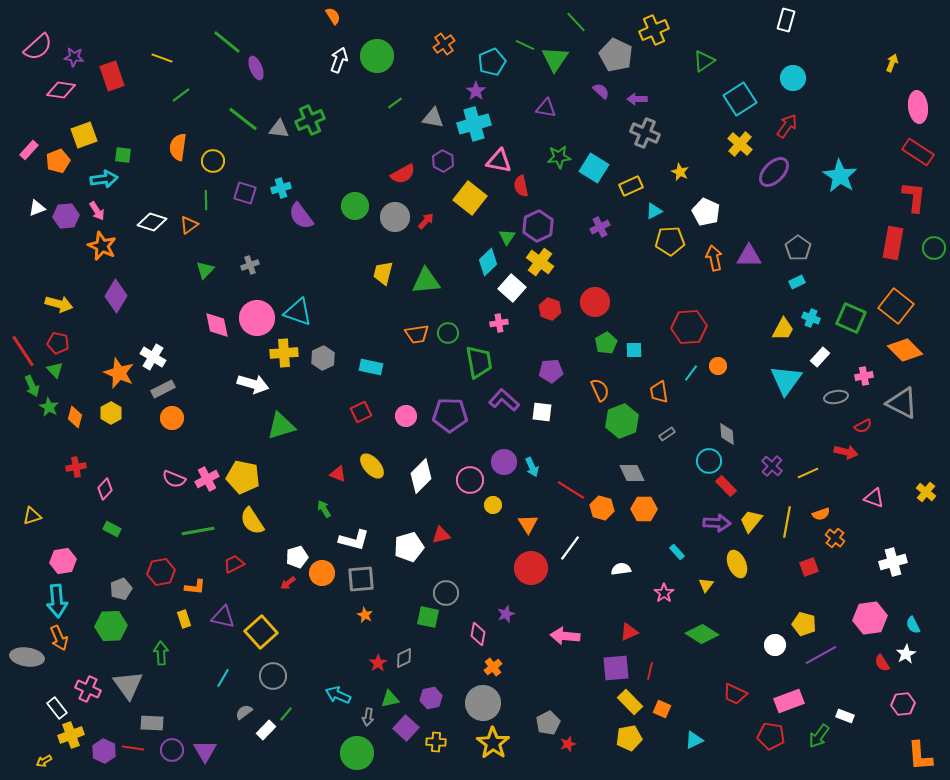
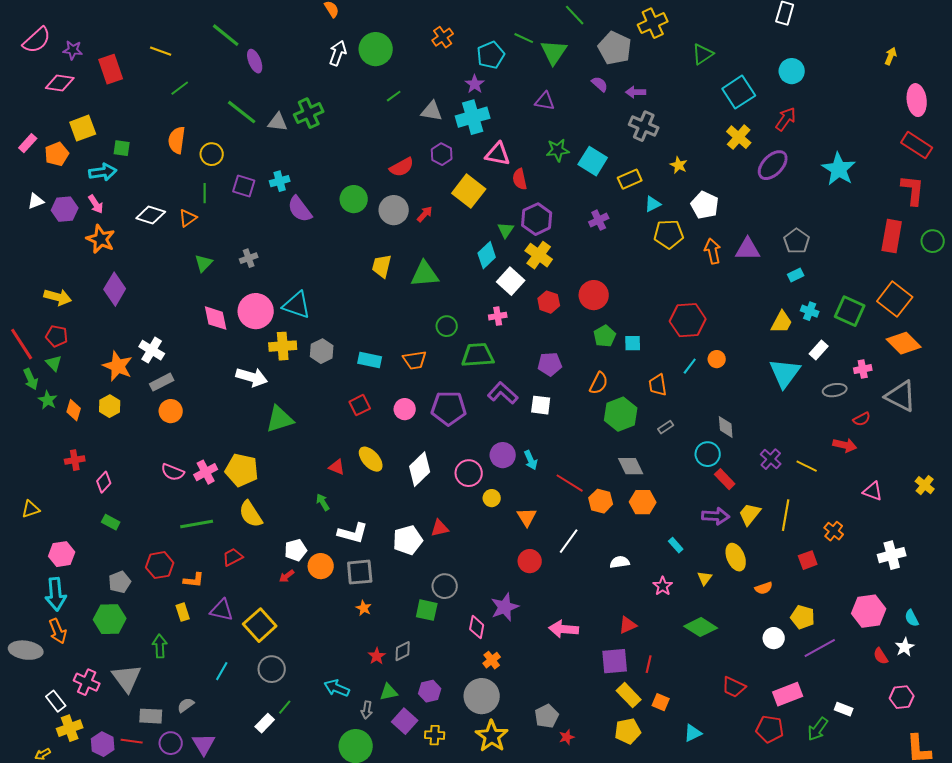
orange trapezoid: (417, 334) -> (415, 360), moved
green trapezoid: (479, 362) -> (478, 355), turned -84
orange semicircle: (600, 390) -> (599, 383), turned 50
yellow line: (808, 473) -> (807, 466), turned 50
orange semicircle: (821, 514) -> (764, 588), moved
red circle: (531, 568) -> (530, 561), size x0.7
purple star: (506, 614) -> (505, 607), size x1.6
gray semicircle: (244, 712) -> (186, 705), moved

